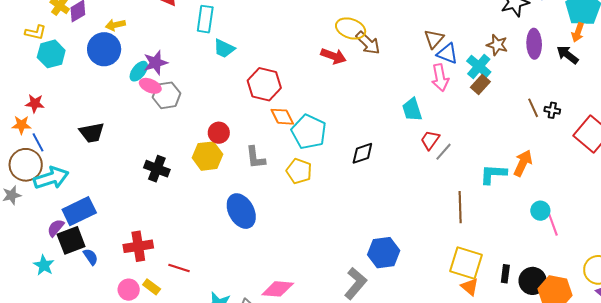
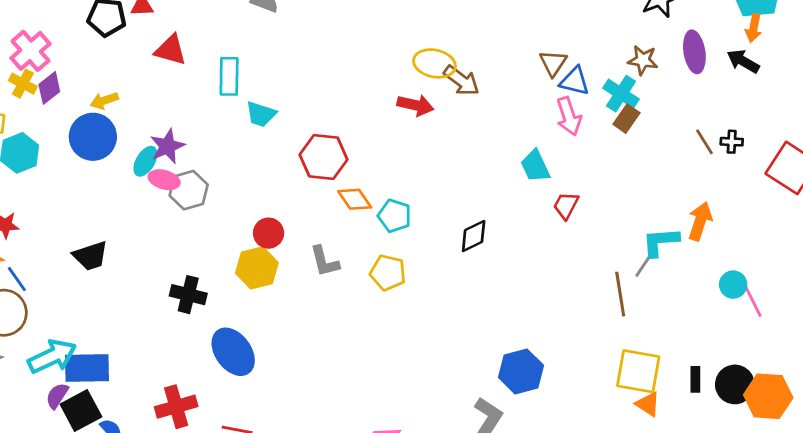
cyan pentagon: (309, 132) -> (394, 216), size x0.7
gray line: (443, 152) -> (644, 264), moved
cyan arrow: (51, 178) -> (52, 356), moved
blue rectangle: (79, 211) -> (87, 368), turned 32
blue ellipse: (241, 211) -> (233, 352), moved

